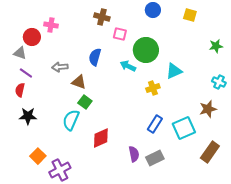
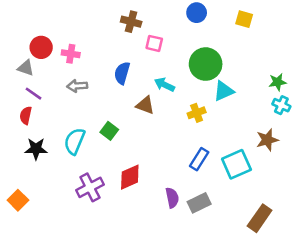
pink cross: (51, 25) -> (71, 54), moved
green star: (216, 46) -> (278, 82), moved
green circle: (146, 50) -> (206, 64), moved
brown triangle: (79, 82) -> (145, 105), moved
cyan semicircle: (71, 120) -> (75, 141), moved
brown rectangle: (210, 152) -> (260, 218), moved
orange square: (38, 156) -> (18, 200), moved
purple cross: (60, 170) -> (90, 187), moved

